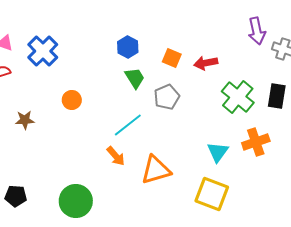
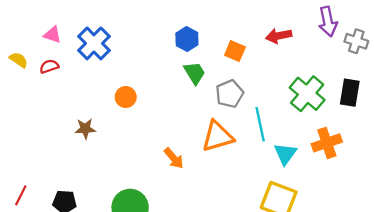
red arrow: (206, 63) -> (279, 36), moved
brown star: (25, 120) -> (85, 129), moved
cyan line: (128, 125) -> (260, 124), moved, turned -64
orange triangle: (156, 170) -> (217, 136), moved

